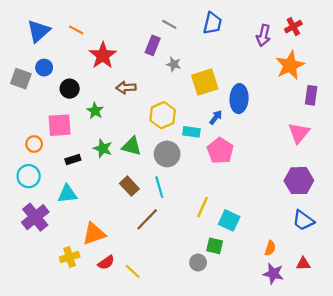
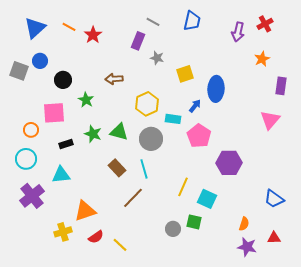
red star: (103, 55) -> (93, 35), moved, size x0.7
orange star: (290, 65) -> (262, 59), size x0.6
yellow square: (205, 82) -> (185, 74), size x0.7
purple hexagon: (299, 181) -> (229, 163), moved
gray circle: (198, 263) -> (173, 229), moved

